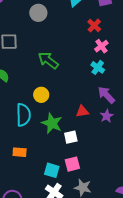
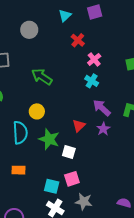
red cross: (94, 26) -> (78, 40), moved
red triangle: (82, 111) -> (79, 126), turned -32
white square: (71, 137) -> (69, 152), turned 32

